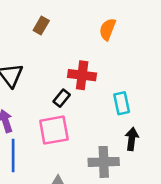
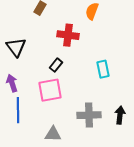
red cross: (82, 75) -> (68, 35), moved
black arrow: (132, 139) -> (120, 115), moved

